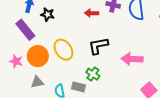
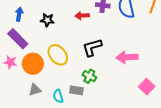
black star: (48, 14) -> (47, 20), moved
pink star: (16, 61) -> (10, 62), moved

